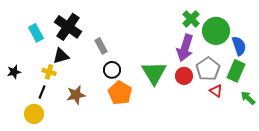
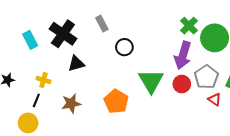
gray rectangle: (101, 46) -> (102, 24), moved
black triangle: (61, 56) -> (76, 64), moved
black circle: (112, 70) -> (124, 47), moved

